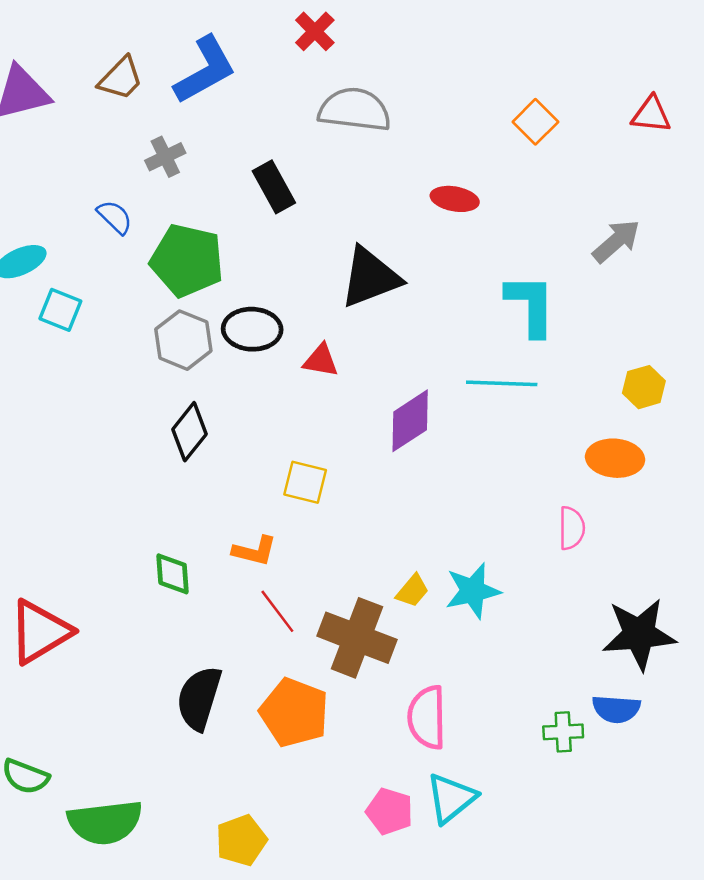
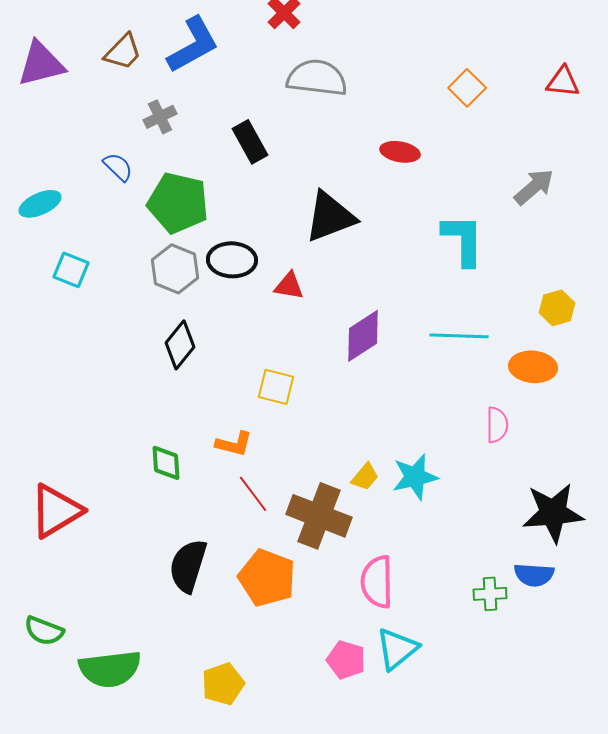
cyan square: (60, 310) -> (71, 270), moved
cyan line: (502, 383) -> (459, 336), moved

